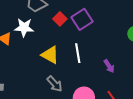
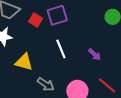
purple square: (82, 19) -> (57, 15), turned 30
yellow triangle: (50, 55) -> (24, 62), moved

